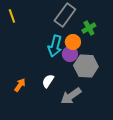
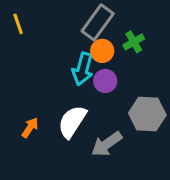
orange circle: (73, 42) -> (102, 51), moved
gray hexagon: (86, 66) -> (147, 114), moved
white semicircle: (48, 81) -> (72, 122), size x1.6

